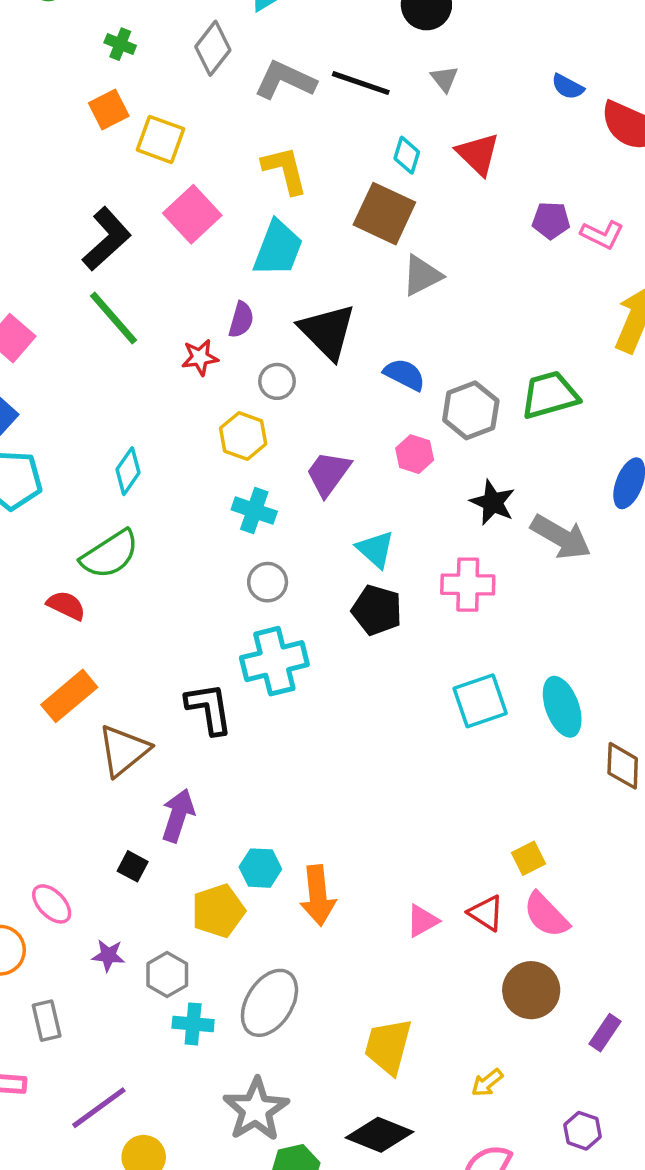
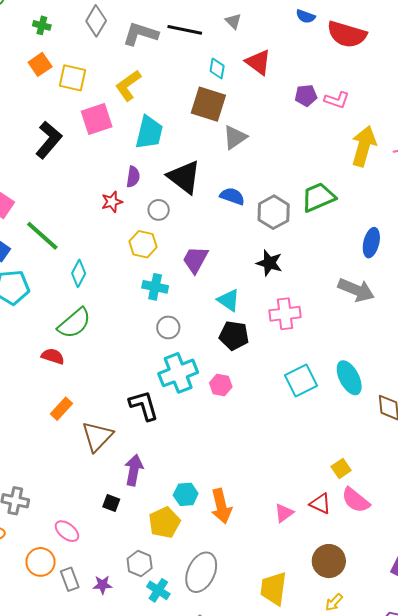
yellow L-shape: (285, 170) -> (128, 85), moved, turned -104
pink square: (192, 214) -> (97, 119), turned 32
green line: (113, 318) -> (42, 236), moved
pink hexagon: (415, 454) -> (221, 385), moved
black star: (493, 502) -> (269, 263), moved
gray arrow: (561, 537) -> (356, 290), moved
orange rectangle: (69, 696) -> (61, 409), size x0.7
purple star: (108, 955) -> (103, 585), moved
brown circle: (531, 990) -> (329, 561), moved
gray rectangle: (47, 1021) -> (70, 579), moved
cyan cross: (193, 1024) -> (158, 590), turned 35

